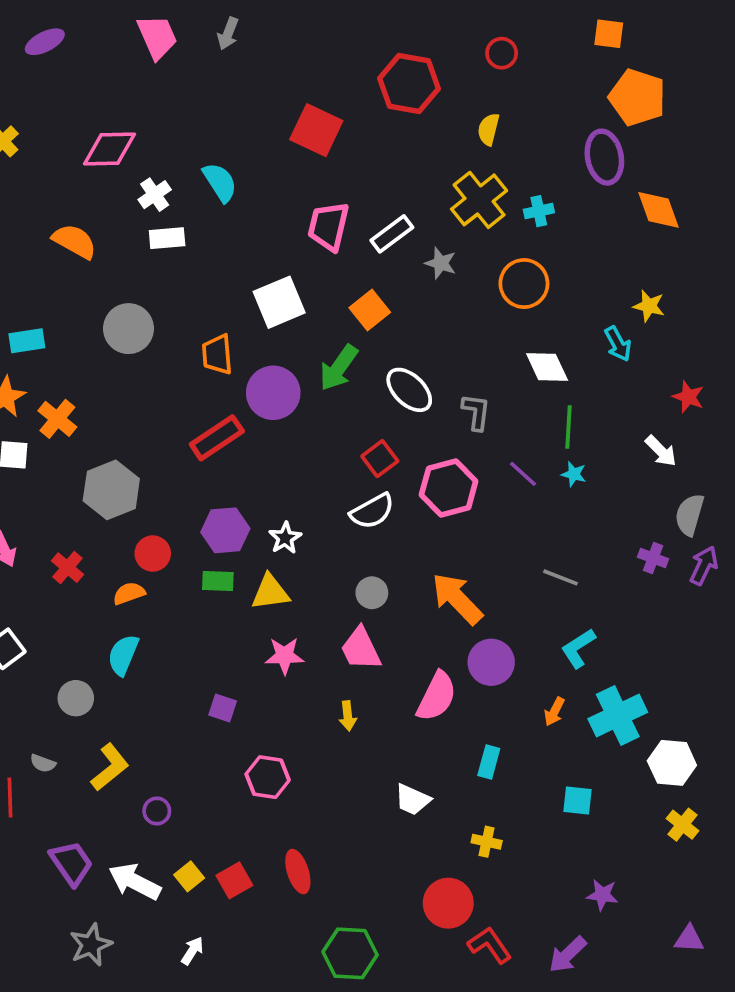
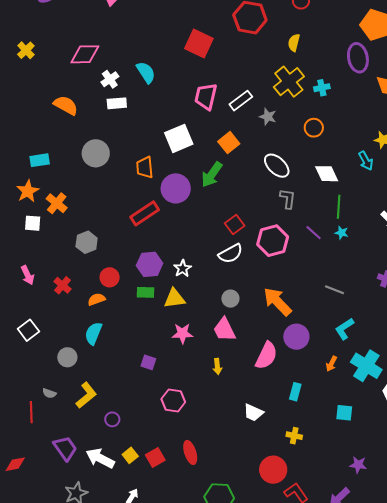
orange circle: (524, 284) -> (314, 128), size x0.7
white ellipse: (409, 390) -> (277, 166), moved
gray hexagon: (111, 490) -> (87, 242), size x0.7
cyan cross: (618, 715) -> (366, 366), turned -32

